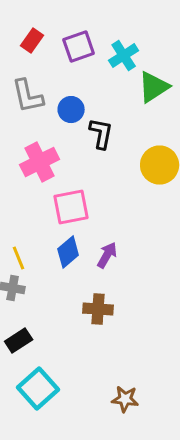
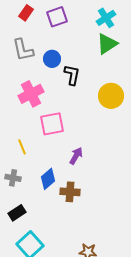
cyan cross: (124, 55) -> (106, 18), moved
blue diamond: (68, 252) -> (48, 179), moved
yellow line: (19, 258) -> (22, 147), moved

